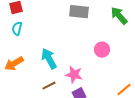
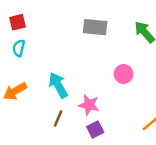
brown line: (49, 86) -> (58, 118), turned -40

